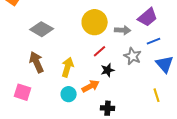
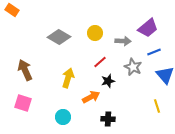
yellow circle: (95, 22) -> (95, 33), size x0.6
gray diamond: (42, 29) -> (59, 37), moved
brown arrow: (37, 62) -> (25, 70), moved
cyan circle: (69, 94) -> (63, 117), moved

